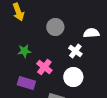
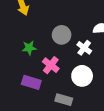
gray circle: (55, 27) -> (62, 35), moved

